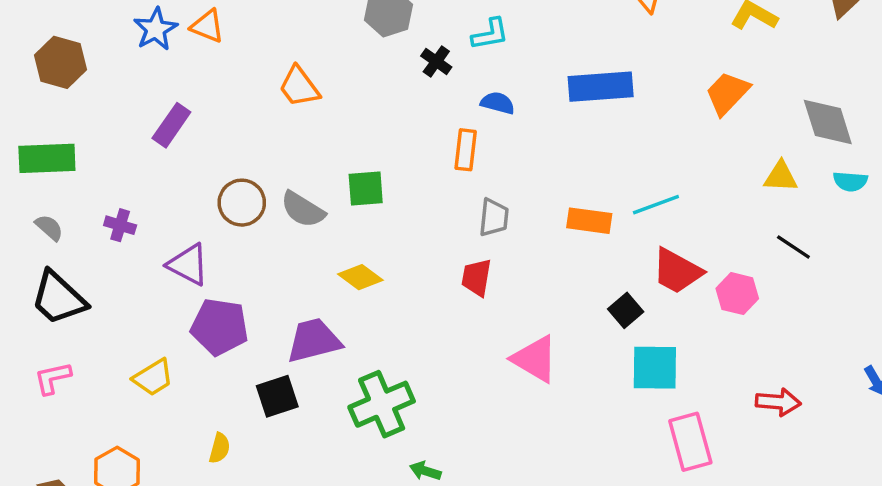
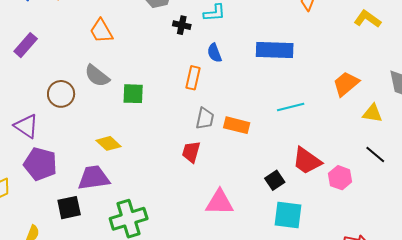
black cross: (436, 61) -> (182, 25), turned -30
orange trapezoid: (727, 93) -> (346, 84), moved
blue semicircle: (498, 103) -> (214, 53), turned -132
cyan line: (656, 205) -> (291, 107), moved
gray semicircle: (303, 209) -> (97, 76), moved
orange rectangle: (589, 221) -> (237, 125), moved
yellow diamond: (360, 277) -> (108, 143), moved
pink triangle: (535, 359) -> (220, 202), turned -36

